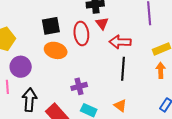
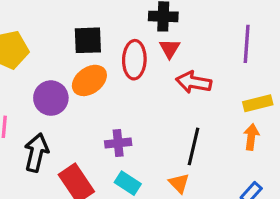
orange ellipse: (56, 50) -> (89, 80), turned -60
purple circle: (21, 67) -> (51, 98), moved
black line: (123, 69) -> (194, 146), moved

